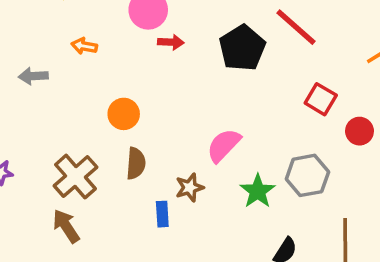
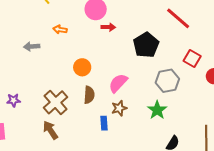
black pentagon: (242, 48) -> (146, 45), moved
pink semicircle: (224, 145) -> (118, 83), moved
gray hexagon: (307, 175) -> (167, 81), moved

